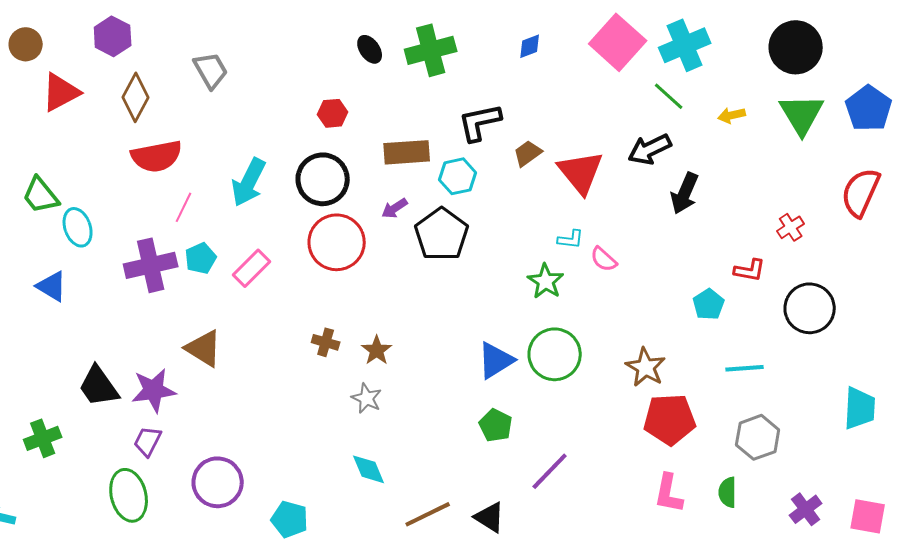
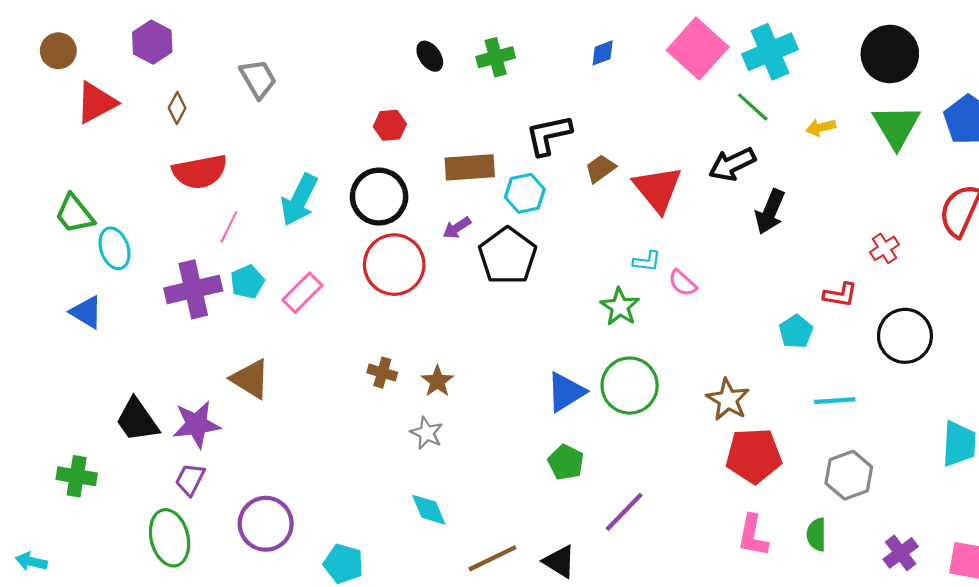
green cross: (431, 50) -> (496, 57), size x0.7
brown diamond: (136, 97) -> (177, 108), size x0.6
green cross: (43, 438) -> (77, 476), turned 30

